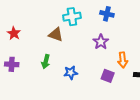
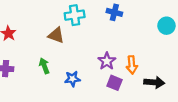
purple star: (101, 42) -> (107, 61), moved
green arrow: (46, 62) -> (44, 66), turned 144

